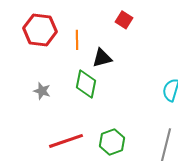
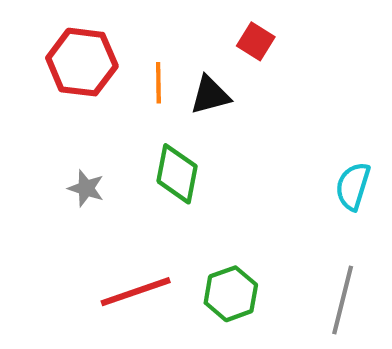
black triangle: (102, 58) -> (210, 95), moved

